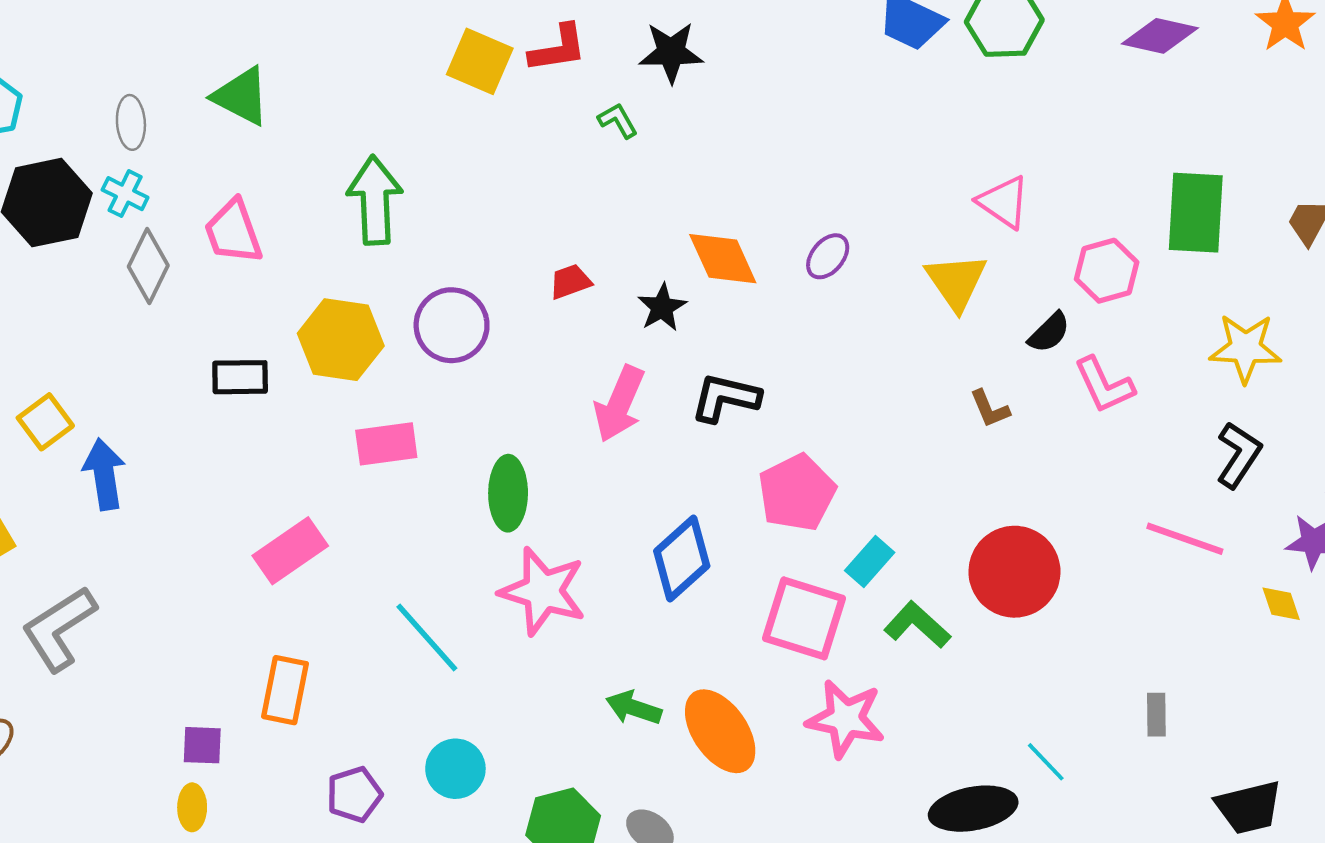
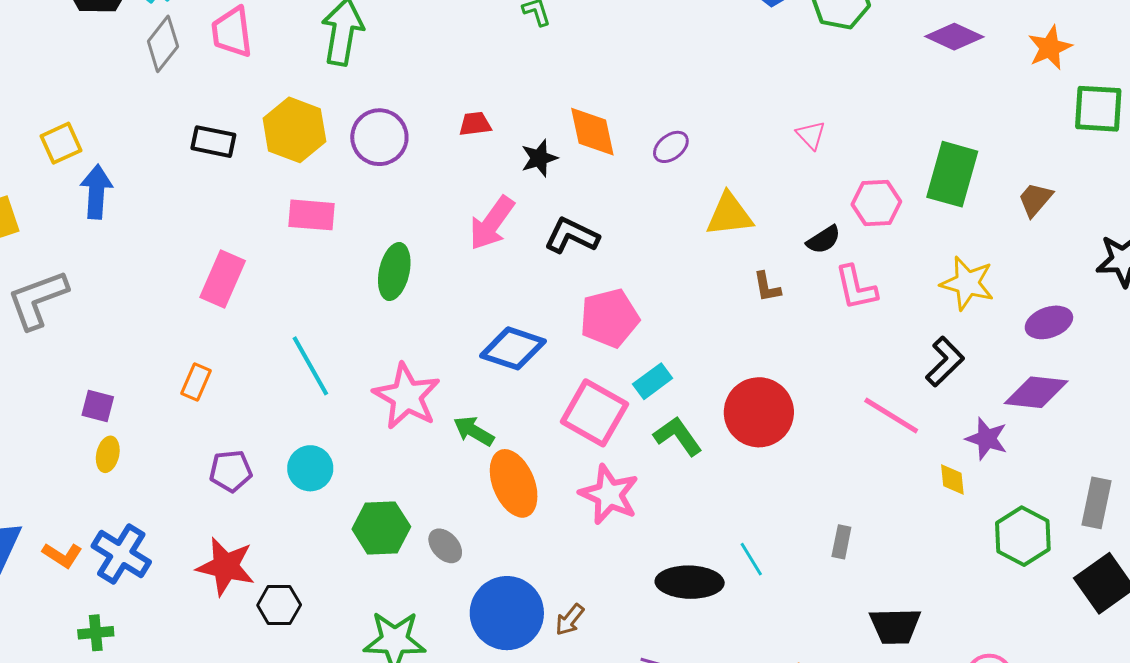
pink triangle: (1004, 202) -> (811, 135), size x0.7
yellow triangle: (956, 282) -> (729, 215), moved, turned 46
pink rectangle: (290, 551) -> (223, 279), turned -44
blue diamond: (682, 559) -> (513, 348), turned 48
pink star: (543, 591) -> (407, 396), moved
orange rectangle: (285, 690) -> (196, 382), size x0.7
green arrow: (634, 708) -> (474, 431), moved
purple square: (202, 745) -> (98, 406), moved

